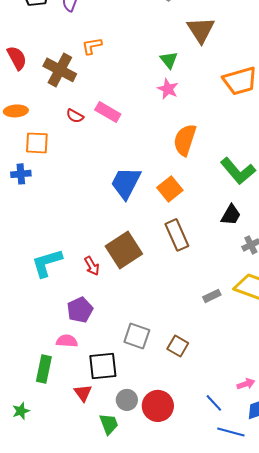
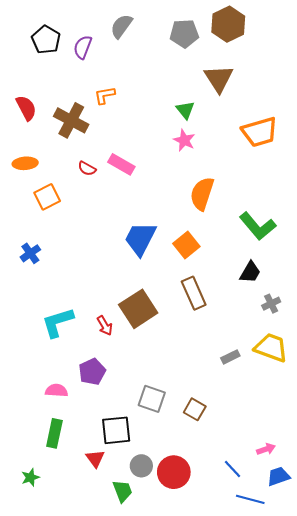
orange square: (37, 143) -> (47, 197), turned -30
blue cross: (21, 174) -> (30, 253), moved, turned -30
pink semicircle: (67, 341) -> (57, 390), moved

